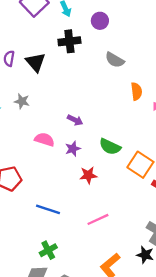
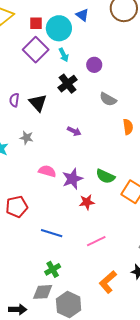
black cross: (69, 41) -> (68, 84), turned -30
purple arrow: (75, 120) -> (74, 131), moved
purple star: (73, 149) -> (73, 179), size x1.5

